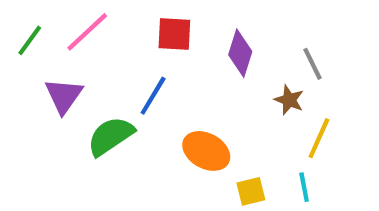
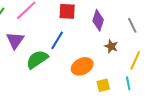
brown star: (289, 100) -> (111, 46), moved
orange ellipse: (206, 151) -> (82, 66), turned -55

